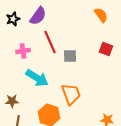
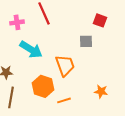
gray square: (70, 56) -> (86, 41), moved

